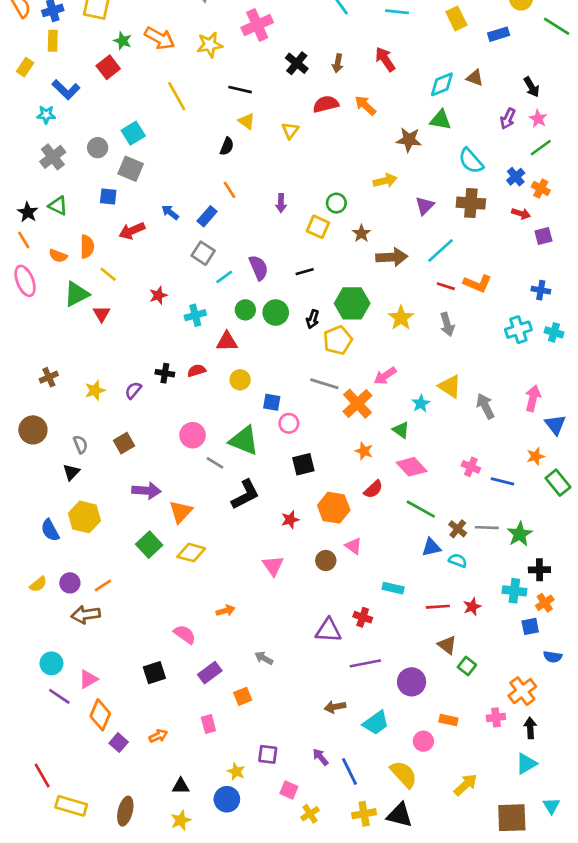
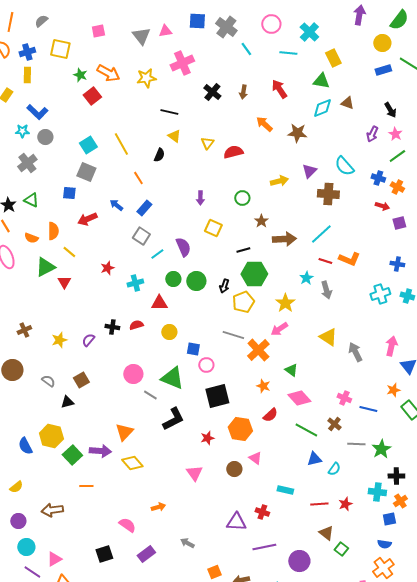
blue rectangle: (499, 34) -> (383, 70), moved
red square: (108, 67) -> (92, 96), moved
yellow line: (177, 96) -> (121, 144), moved
red semicircle: (326, 104) -> (233, 152), moved
green triangle: (441, 120) -> (321, 81), moved
brown star: (409, 140) -> (297, 133), moved
gray circle: (98, 148) -> (45, 137), moved
blue cross: (516, 177) -> (378, 178), turned -32
orange line: (229, 190) -> (138, 178), moved
brown cross: (471, 203) -> (328, 194), moved
purple triangle: (425, 206) -> (309, 171), moved
yellow square: (318, 227) -> (213, 228), moved
black line: (305, 272) -> (243, 250), moved
yellow star: (401, 318) -> (285, 303), moved
cyan star: (421, 404) -> (306, 278), moved
gray semicircle: (80, 444) -> (48, 381), turned -32
black square: (303, 464) -> (217, 396), size x1.4
black triangle: (71, 472) -> (67, 402), moved, turned 32
purple arrow: (146, 491) -> (100, 451), moved
brown cross: (458, 529) -> (334, 424), moved
green square: (149, 545) -> (72, 455), moved
yellow diamond: (191, 553) -> (132, 463), turned 35
cyan semicircle: (458, 560) -> (334, 469), turned 104
purple circle: (70, 583) -> (18, 521), moved
orange line: (103, 586) -> (86, 486), moved, turned 32
blue semicircle: (553, 657) -> (384, 544), moved
orange square: (243, 696) -> (214, 572), moved

